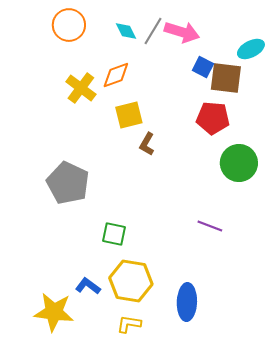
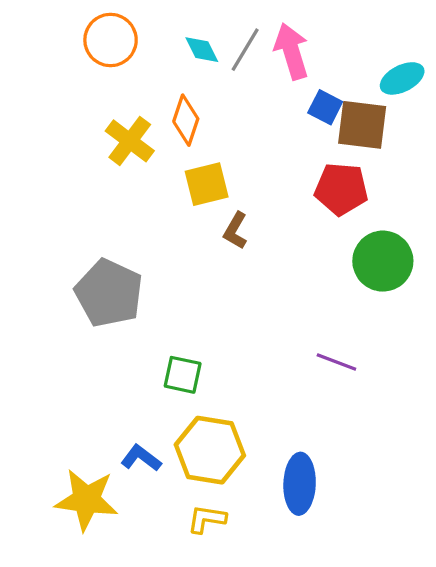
pink arrow: (182, 32) -> (292, 51), turned -124
orange diamond: (116, 75) -> (186, 120), turned -52

